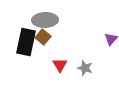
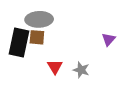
brown square: (43, 37) -> (37, 37), turned -35

